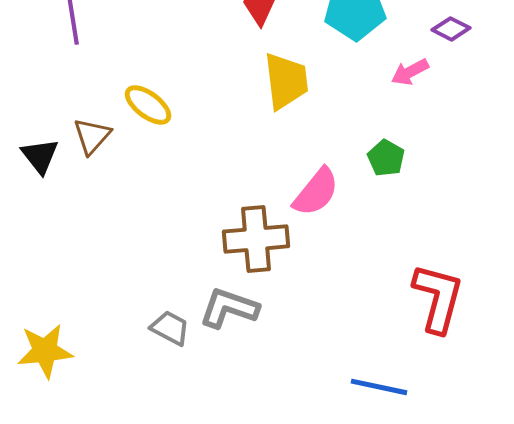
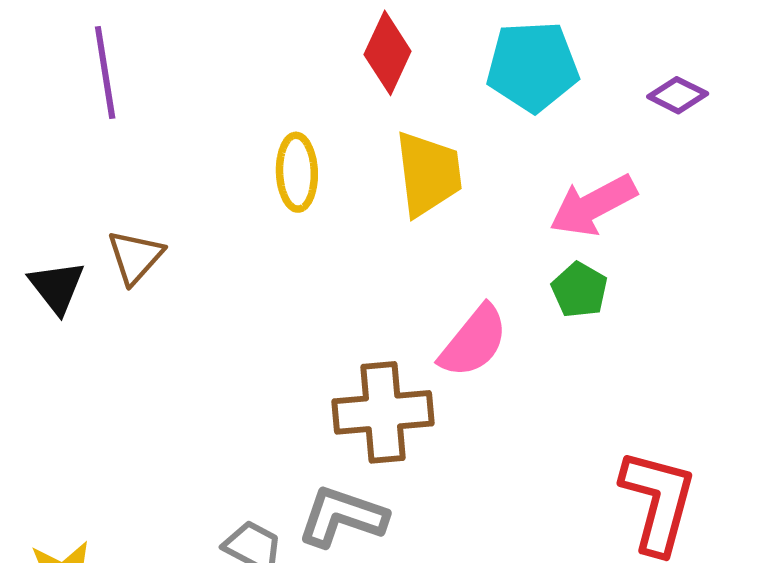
pink arrow: (410, 72) -> (593, 205), moved, size x1.5
yellow ellipse: (148, 105) -> (297, 172), moved, turned 51

